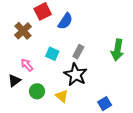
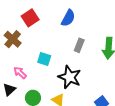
blue semicircle: (65, 21) -> (68, 18), moved
gray rectangle: (78, 52) -> (79, 45), moved

